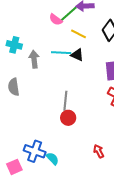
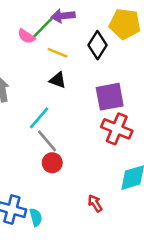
cyan line: (61, 53) -> (39, 118), moved, turned -48
gray line: (65, 101) -> (47, 141), turned -42
cyan semicircle: (53, 159) -> (36, 217), turned 32

